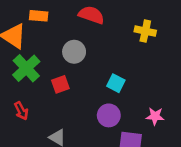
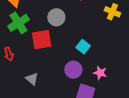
red square: (60, 84) -> (42, 40), size x1.5
pink star: (155, 116) -> (100, 73), moved

